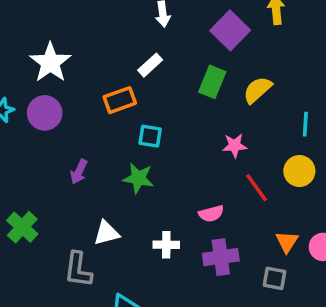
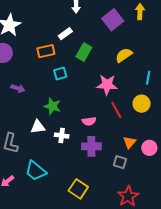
green rectangle: (212, 82) -> (84, 52), moved
cyan square: (150, 136) -> (60, 73), turned -32
pink star: (235, 146) -> (107, 85), size x1.5
purple arrow: (79, 172) -> (18, 88), turned -104
green star: (138, 178) -> (52, 106), moved
white triangle: (106, 233) -> (38, 127), moved

